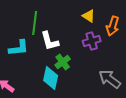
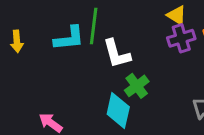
purple cross: (92, 41) -> (181, 38), moved
cyan L-shape: (19, 48) -> (69, 38), moved

